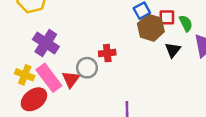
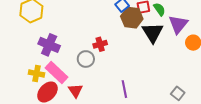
black triangle: (173, 50) -> (153, 33), size x1.6
red triangle: (71, 79) -> (75, 91), moved

